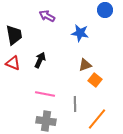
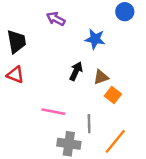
black arrow: (40, 60) -> (76, 71), moved
gray cross: (46, 121) -> (69, 144), moved

